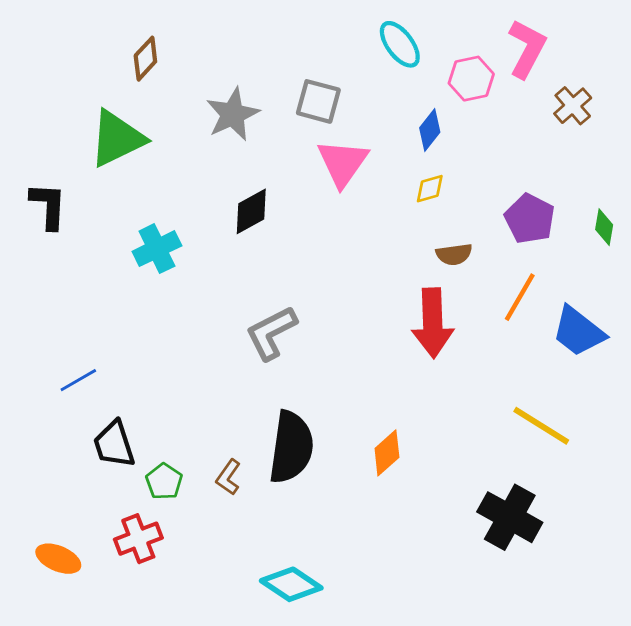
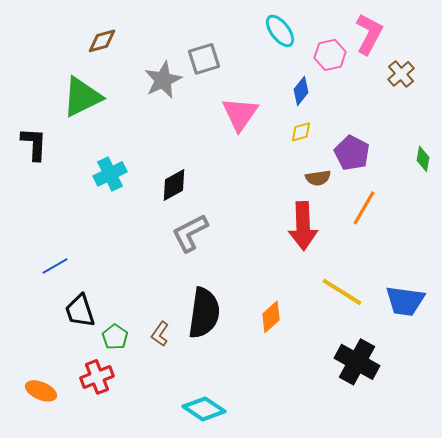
brown diamond: (145, 59) -> (102, 41), turned 32
gray square: (318, 101) -> (204, 59), moved, turned -32
black diamond: (251, 211) -> (174, 185), moved
purple pentagon: (530, 219) -> (352, 153), moved
blue trapezoid: (578, 331) -> (405, 301), moved, turned -30
yellow line: (541, 426) -> (342, 292), moved

